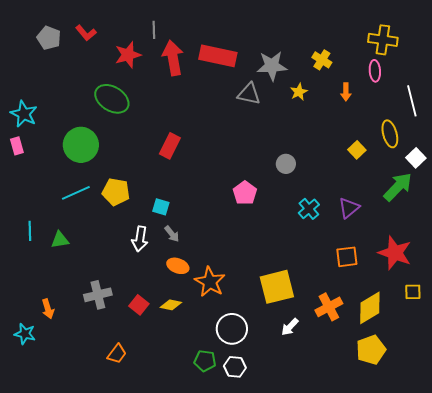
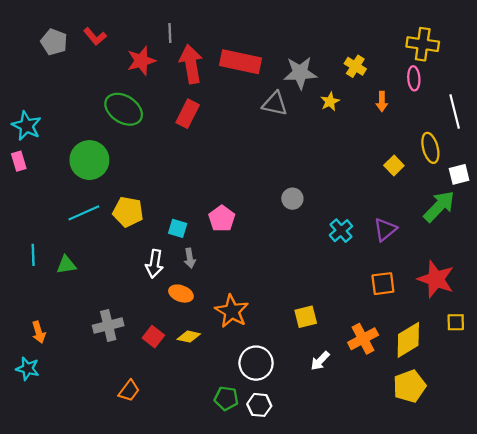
red rectangle: (170, 146) -> (188, 114), moved
white square: (416, 158) -> (459, 174), turned 30
gray circle: (286, 164) -> (292, 199), moved
pink pentagon: (245, 193) -> (222, 218), moved
gray arrow: (172, 234) -> (190, 258), turned 30
orange ellipse: (178, 266) -> (181, 294), moved
yellow square: (277, 287) -> (306, 317), size x0.6
orange arrow: (48, 309) -> (39, 332), moved

